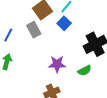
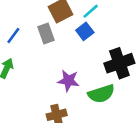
green semicircle: (85, 71) -> (101, 94), size x1.5

